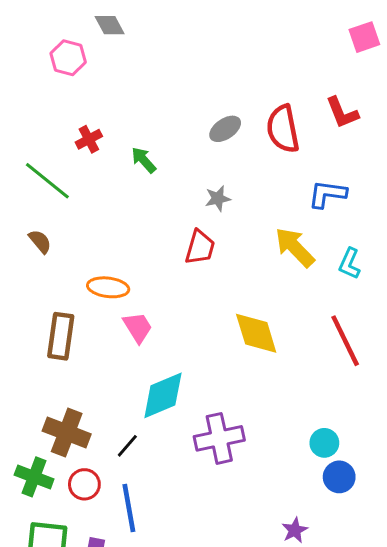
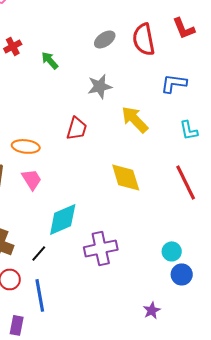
gray star: (218, 198) -> (100, 86), size x1.4
red trapezoid: (200, 247) -> (77, 128), moved
yellow arrow: (295, 247) -> (135, 119), moved
cyan L-shape: (350, 264) -> (189, 130), turned -35
pink trapezoid: (138, 327) -> (32, 179), moved

